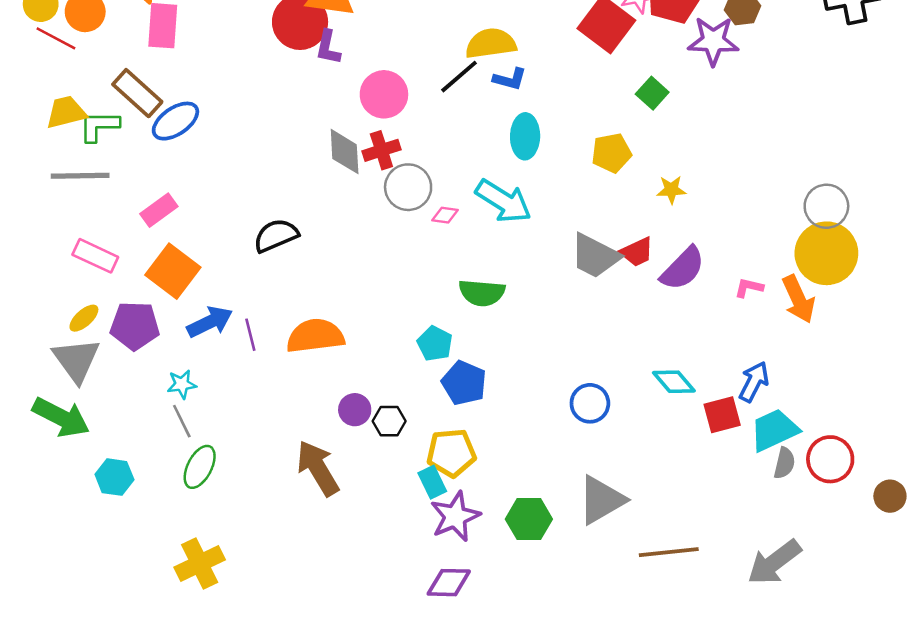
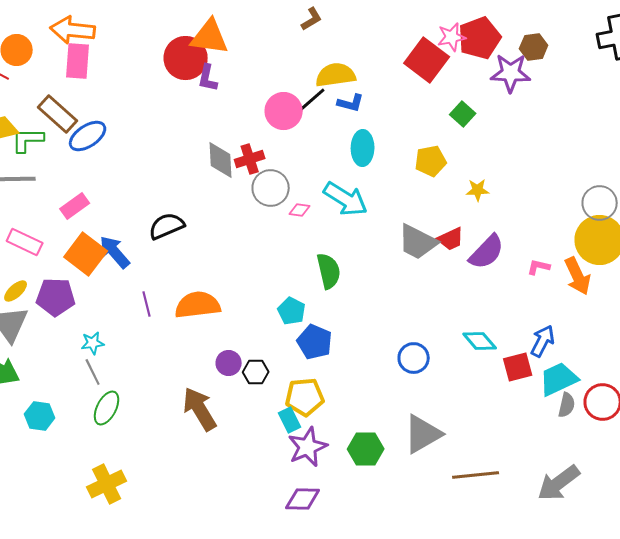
pink circle: (384, 94) -> (284, 111), moved
green semicircle: (482, 293) -> (329, 271), turned -108
blue arrow: (210, 322) -> (115, 252), moved, turned -105

